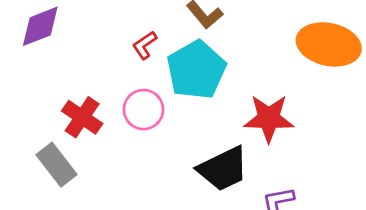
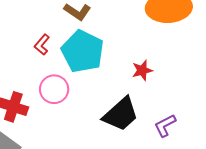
red star: (269, 118) -> (142, 70), size x0.6

